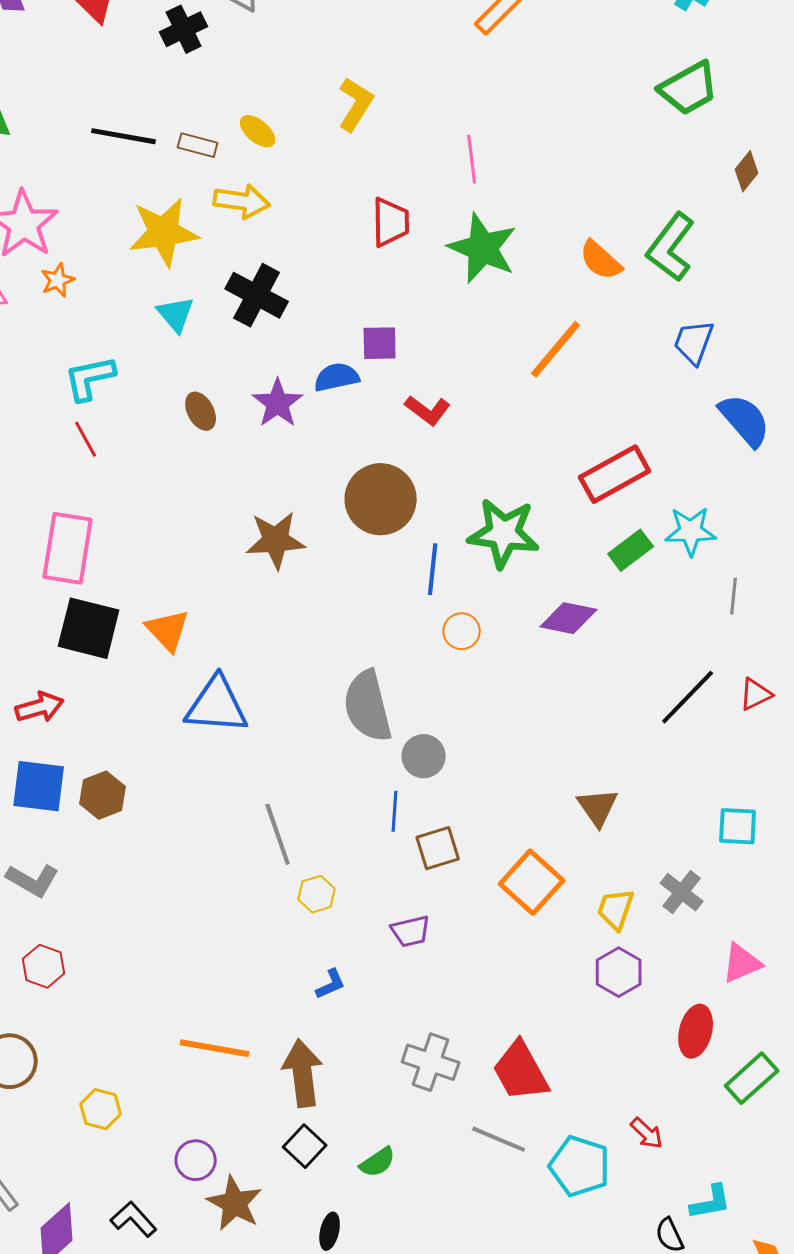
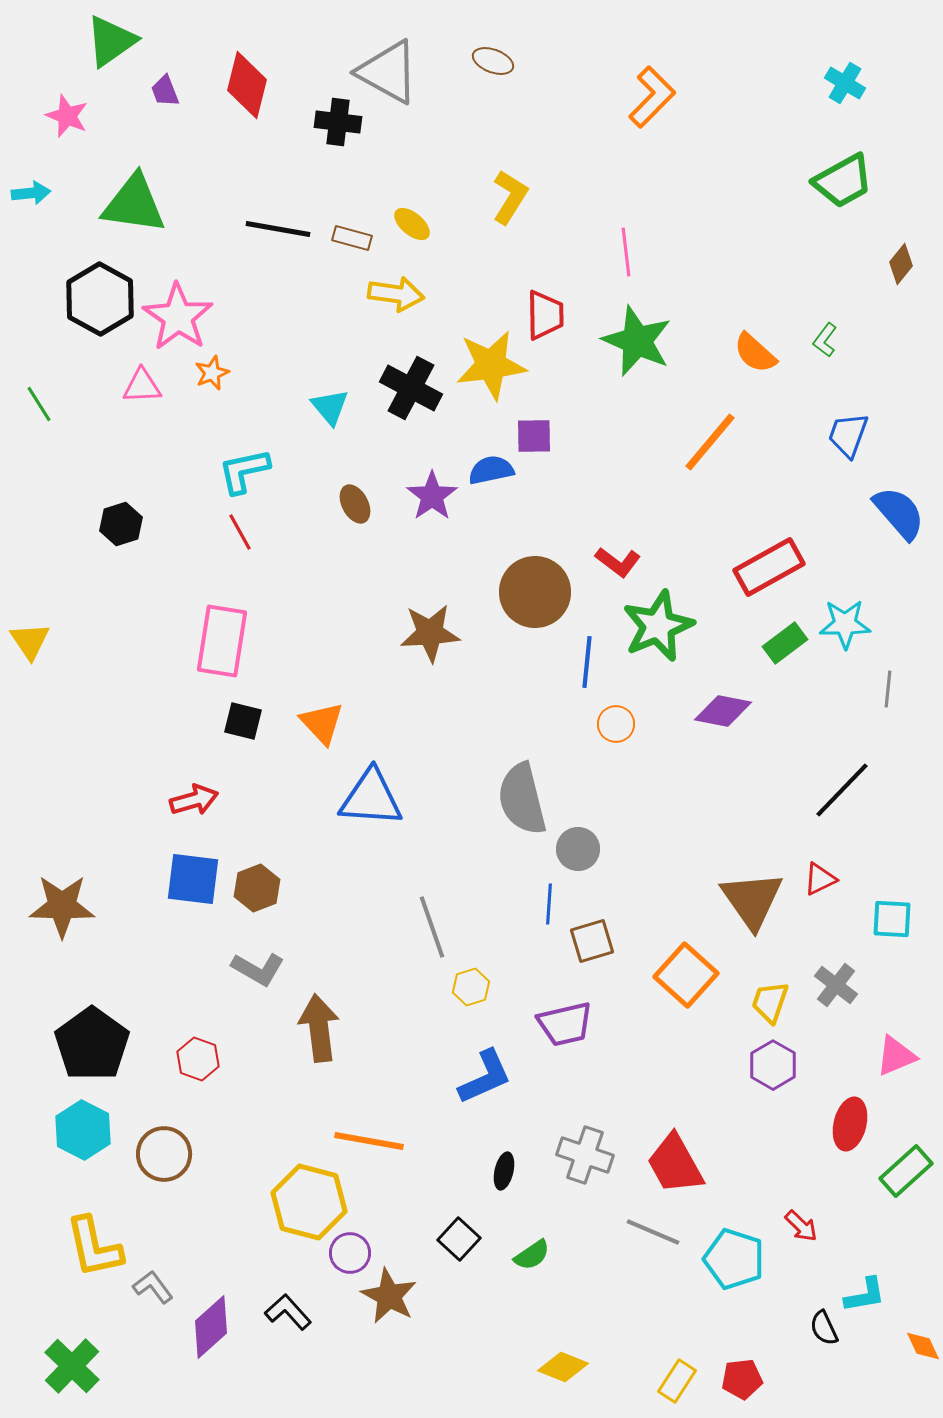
black cross: (184, 29) -> (338, 122), turned 33
yellow star: (164, 232) -> (491, 365), moved
green L-shape: (671, 247) -> (825, 340), size x0.5
red L-shape: (428, 410) -> (618, 562), moved
green star: (504, 533) -> (658, 626), turned -30
black square: (89, 628) -> (243, 721), size x0.6
red triangle: (756, 694) -> (820, 879), moved
brown triangle: (598, 807) -> (752, 900), size x1.5
gray L-shape: (33, 880) -> (258, 969), moved
purple trapezoid: (411, 931) -> (565, 1024), size x1.4
blue L-shape: (331, 984) -> (485, 1077), size x1.8
brown arrow: (303, 1073) -> (319, 1028), moved
yellow hexagon: (101, 1109) -> (309, 1202), moved, size x1.8
black ellipse: (330, 1231) -> (504, 1171), moved

